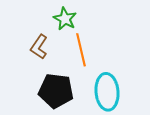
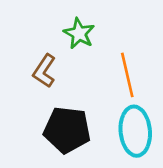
orange line: (81, 50) -> (127, 75), moved

